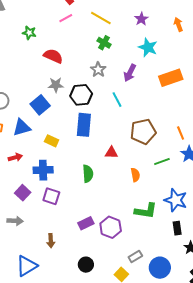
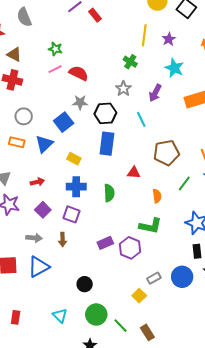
pink line: (66, 18) -> (55, 69), moved
yellow line: (101, 18) -> (144, 35), moved, turned 65
blue triangle: (22, 127) -> (44, 144), turned -30
red arrow: (15, 157) -> (37, 182), moved
green line: (162, 162) -> (184, 184), turned -35
blue cross: (43, 170) -> (76, 187), moved
green L-shape: (146, 211) -> (150, 226), moved
brown arrow: (51, 241) -> (63, 239), moved
black circle: (86, 265) -> (85, 284), moved
blue triangle: (27, 266) -> (39, 267), moved
blue circle: (160, 268) -> (182, 277), moved

